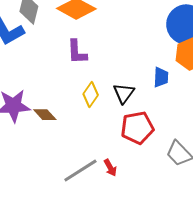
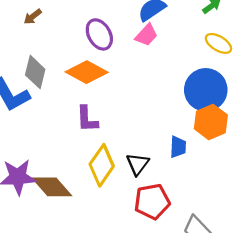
yellow diamond: (91, 95) -> (102, 165), size x1.5
brown diamond: (45, 115) -> (52, 187), size x1.6

